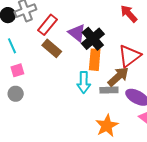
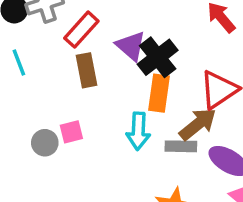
brown rectangle: (52, 48) -> (87, 70), turned 36
pink square: (17, 70) -> (71, 132), moved
gray circle: (16, 94) -> (45, 143), moved

